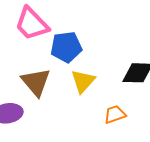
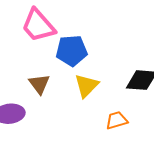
brown triangle: (36, 82) -> (39, 84), size x0.7

